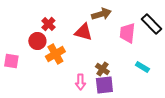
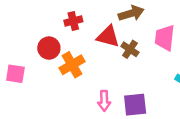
red cross: (48, 24) -> (73, 21), moved, turned 32
brown cross: (102, 69) -> (130, 49), moved

